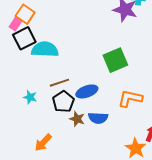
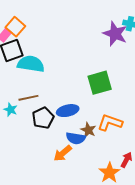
brown line: (59, 83) -> (28, 98), moved
brown star: (77, 119) -> (88, 130), moved
orange arrow: (43, 143) -> (63, 153), moved

